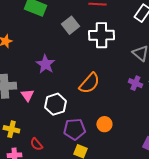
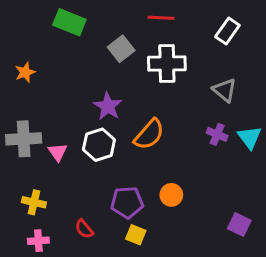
purple star: (45, 64) -> (108, 106), moved
white hexagon: (55, 104) -> (99, 145), moved
red semicircle: (36, 144) -> (84, 229), moved

